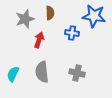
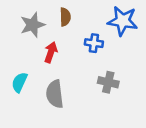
gray cross: (77, 73) -> (108, 82), moved
cyan semicircle: (13, 74) -> (19, 82), moved

